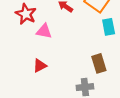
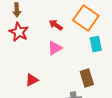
pink triangle: (44, 31) -> (55, 48), moved, turned -42

